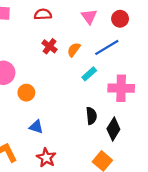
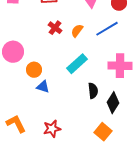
cyan rectangle: (89, 74) -> (77, 64), moved, size x1.5
blue triangle: (36, 127) -> (43, 87), moved
red star: (46, 158) -> (52, 129), turned 30

